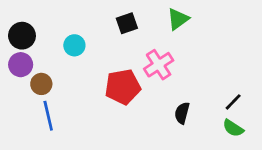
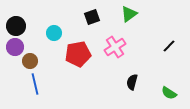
red pentagon: (123, 87) -> (78, 54), moved
black line: (233, 102) -> (169, 46), moved

